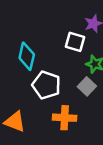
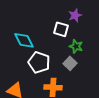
cyan diamond: (27, 56) -> (24, 40), turned -40

